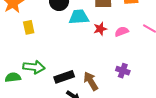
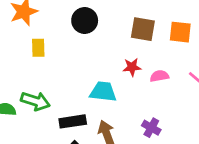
cyan trapezoid: (79, 17) -> (103, 92), moved

